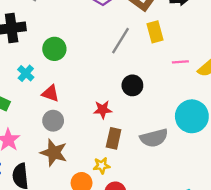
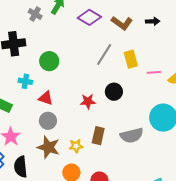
yellow rectangle: (155, 32) -> (131, 59), moved
cyan cross: (26, 73) -> (25, 81), turned -32
red star: (103, 110) -> (88, 101), moved
yellow star: (102, 166) -> (76, 146), moved

